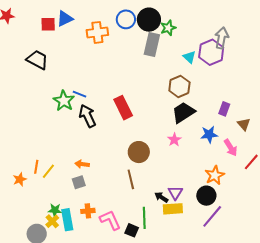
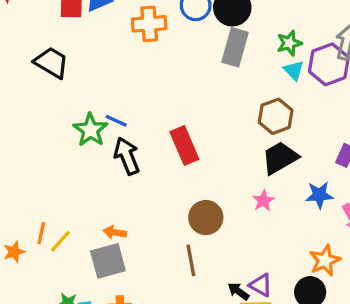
green star: (168, 28) -> (289, 43), moved
gray square: (79, 182) -> (108, 261), size x1.6
purple triangle: (175, 193) -> (261, 285), turned -35

